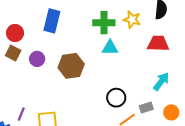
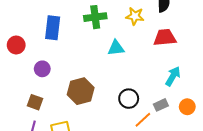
green cross: (104, 23) -> (95, 17), moved
brown square: (13, 53) -> (35, 102), moved
brown hexagon: (71, 66) -> (81, 91), moved

